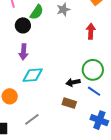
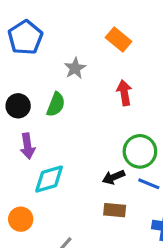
green semicircle: (37, 12) -> (56, 104), moved

